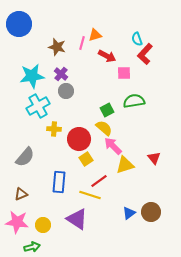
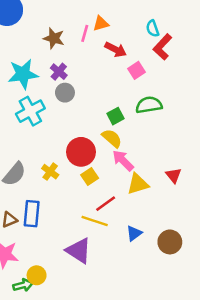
pink square: (124, 73) -> (137, 70), turned -32
yellow cross: (54, 129) -> (50, 172), moved, turned 32
blue rectangle: (59, 182) -> (32, 214), moved
blue triangle: (129, 213) -> (134, 233), moved
yellow circle: (43, 225) -> (37, 275), moved

